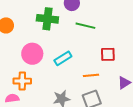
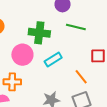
green cross: (47, 19) -> (39, 33), moved
orange line: (91, 75) -> (81, 77), turned 56

